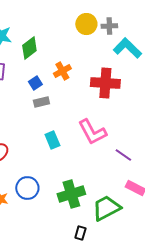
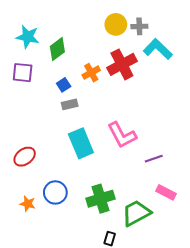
red cross: (105, 83) -> (122, 64), moved, turned -32
cyan rectangle: (52, 140) -> (81, 143), size x1.6
purple line: (123, 155) -> (154, 159), turned -54

